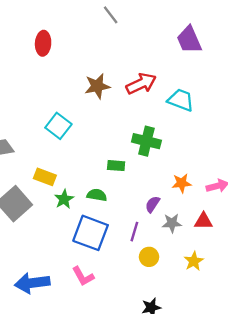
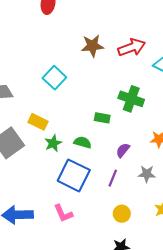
purple semicircle: (153, 204) -> (123, 150), moved
yellow circle: (149, 257) -> (122, 214), moved

